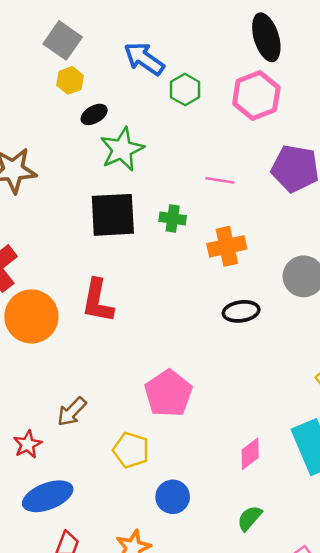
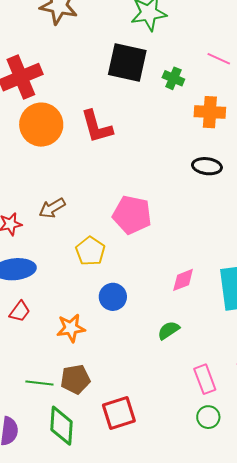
red L-shape: (98, 301) -> (97, 127), turned -42
pink pentagon: (168, 393) -> (132, 215), turned 30

